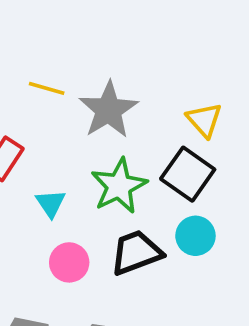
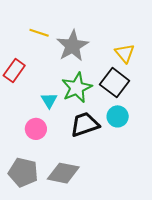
cyan triangle: (51, 203) -> (49, 100), moved
pink circle: (69, 262) -> (36, 129), moved

